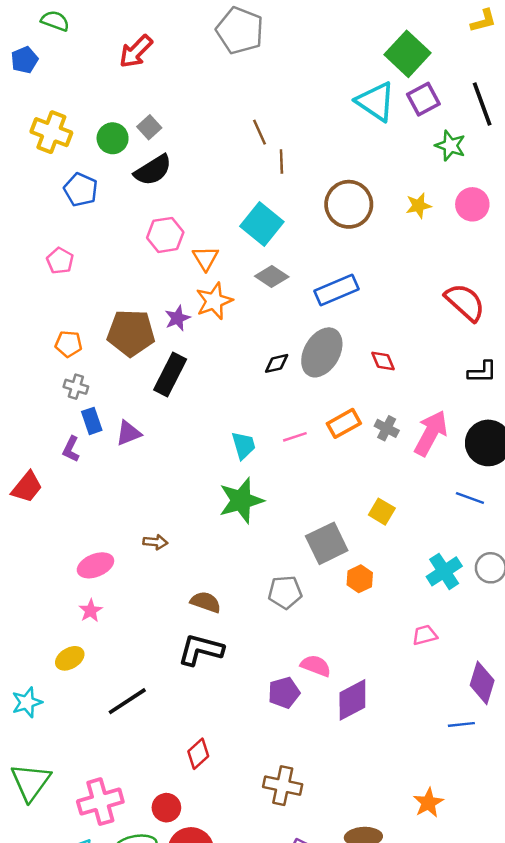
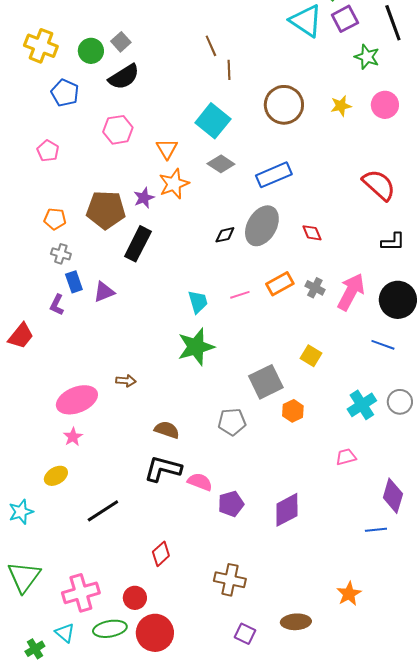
pink hexagon: (165, 235) -> (118, 130), moved
pink ellipse: (95, 565) -> (77, 400), size x1.4
pink semicircle: (316, 666) -> (200, 482), moved

